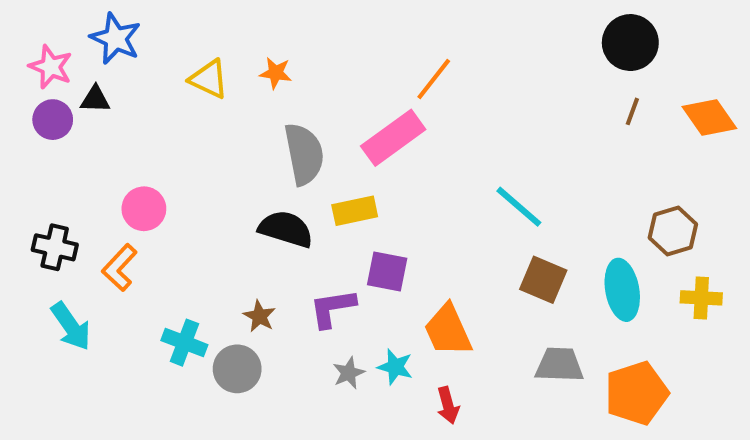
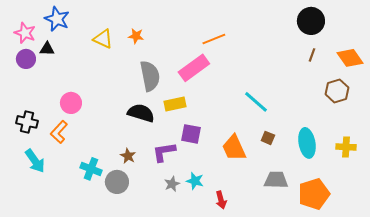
orange line: (434, 79) -> (214, 39), turned 30
brown hexagon: (673, 231) -> (337, 91), moved
brown square: (543, 280) -> (268, 138), size x0.6
orange trapezoid: (448, 330) -> (234, 148), moved

